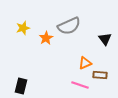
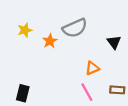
brown rectangle: (100, 75) -> (117, 90), moved
pink line: (80, 85) -> (87, 92), turned 42

